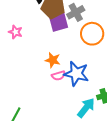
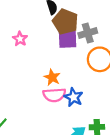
blue star: (76, 74) -> (74, 97), size x0.7
pink semicircle: (58, 76) -> (54, 95), size x1.5

